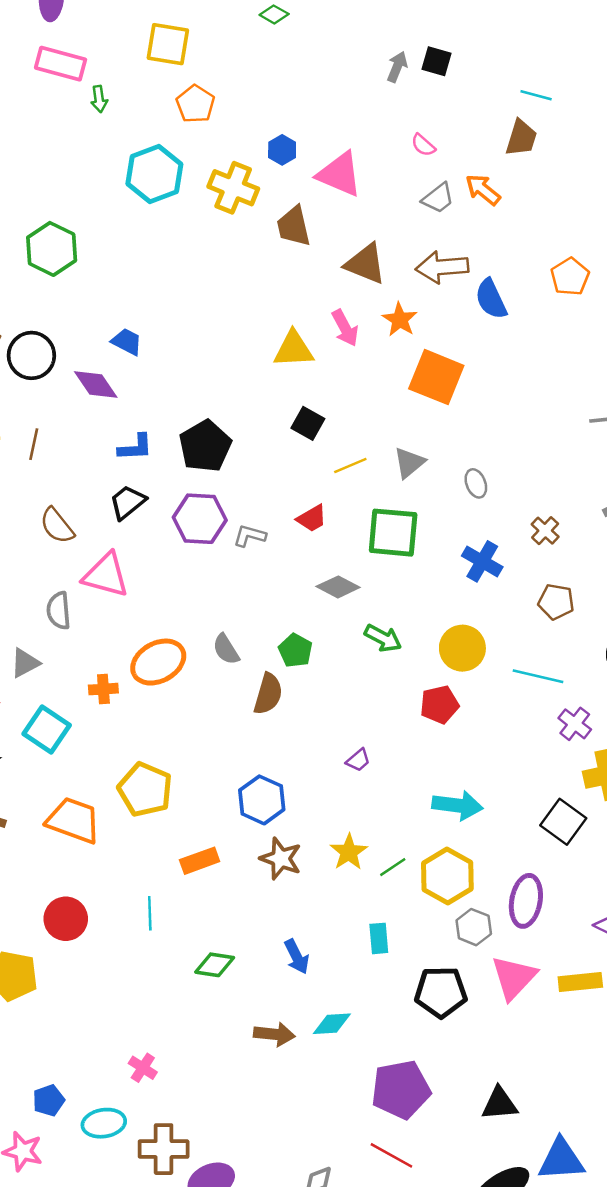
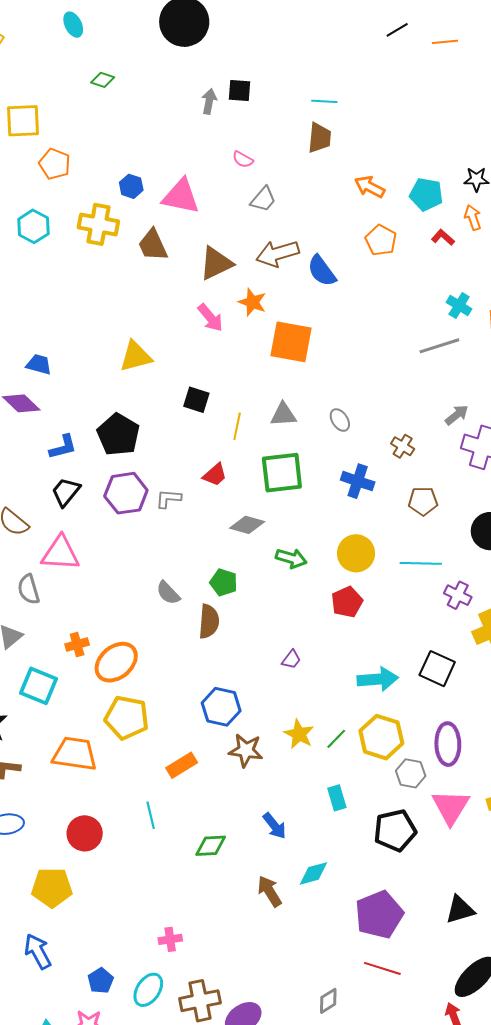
cyan hexagon: (154, 174) -> (33, 226), size x0.7
orange arrow: (483, 190) -> (370, 187), moved
brown triangle: (365, 264) -> (216, 263), turned -36
yellow triangle: (294, 349) -> (136, 356), moved
gray triangle: (409, 463) -> (283, 414), turned 48
yellow line: (350, 466) -> (237, 426), turned -44
orange ellipse: (158, 662) -> (116, 662), moved
black square: (563, 822) -> (437, 669), moved
brown arrow: (274, 1034) -> (269, 891), turned -116
pink cross: (143, 1068) -> (170, 939), turned -30
cyan ellipse: (104, 1123) -> (148, 990), turned -36

